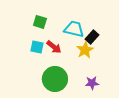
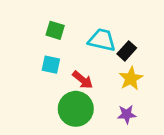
red arrow: (54, 47) -> (83, 80), moved
yellow star: (85, 50) -> (131, 79), moved

